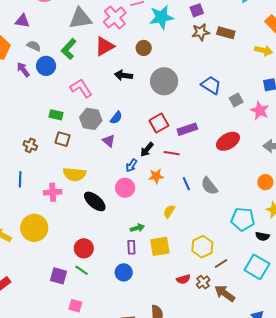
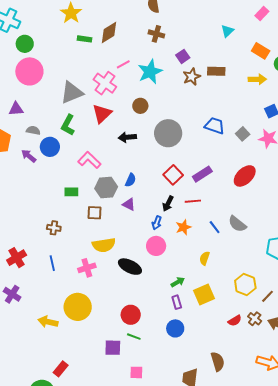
brown square: (63, 139) -> (95, 213), moved

